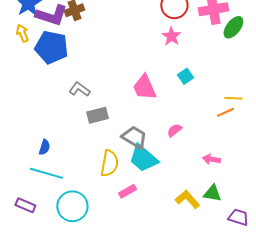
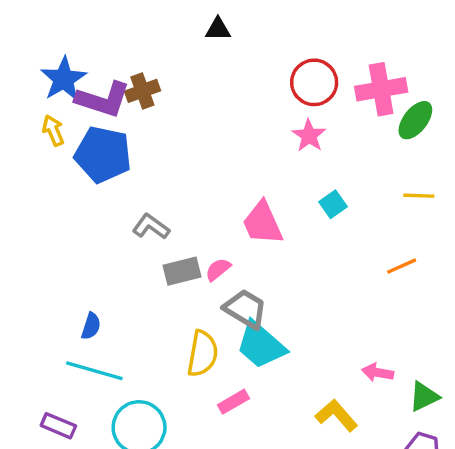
yellow line: (233, 98) -> (419, 196), moved
pink semicircle: (174, 130) -> (218, 269), moved
pink arrow: (211, 159) -> (378, 372), moved
green triangle: (212, 193) -> (424, 397), moved, turned -36

